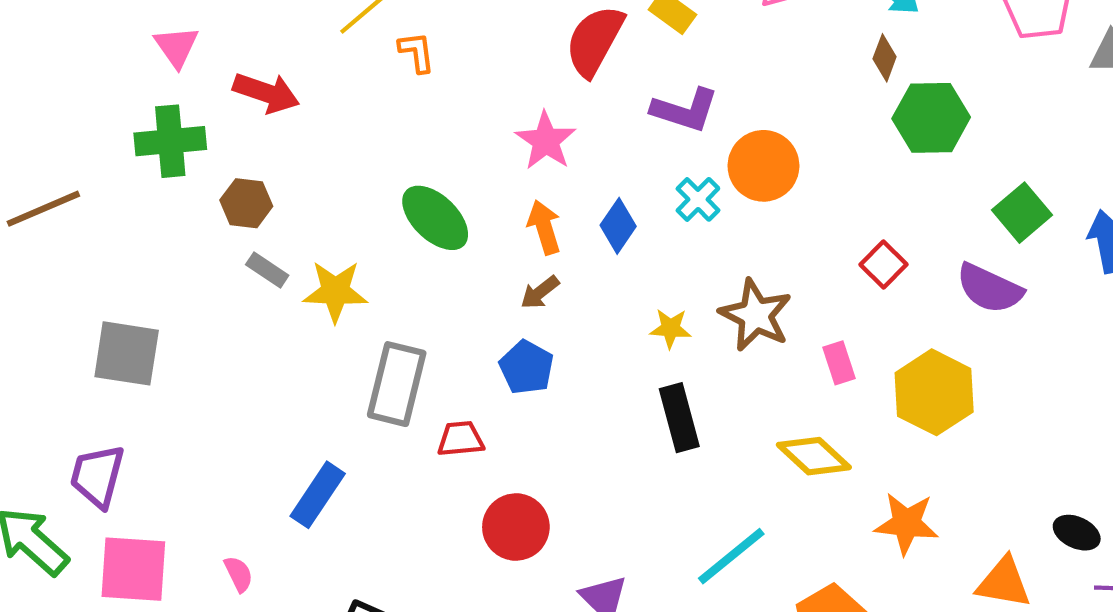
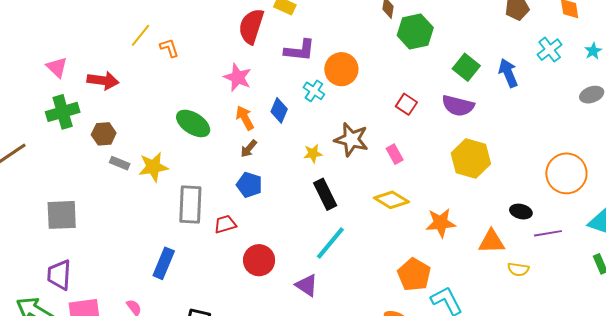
yellow hexagon: (934, 392) -> (471, 158), moved
cyan line: (731, 556) -> (330, 243), moved

